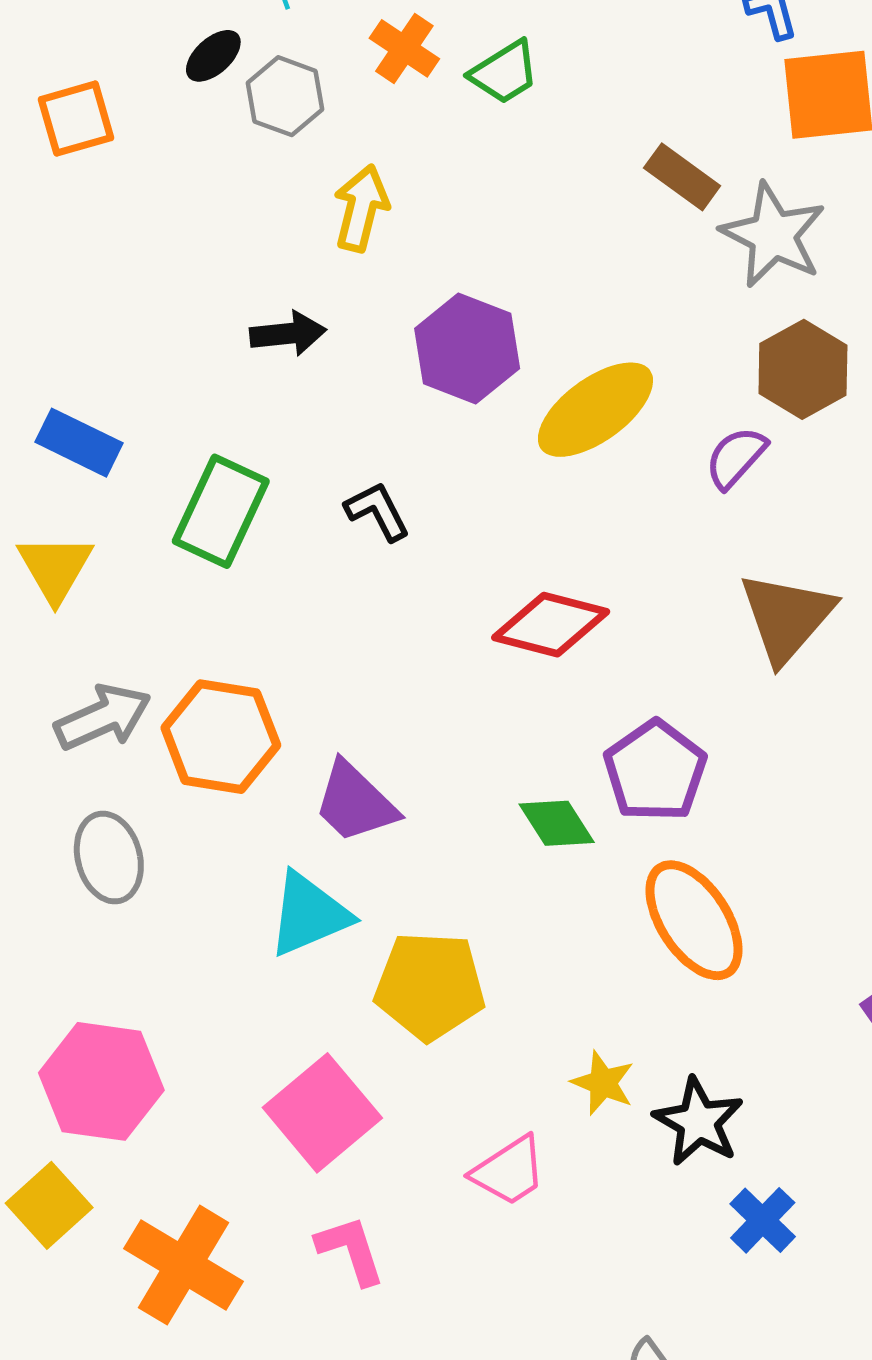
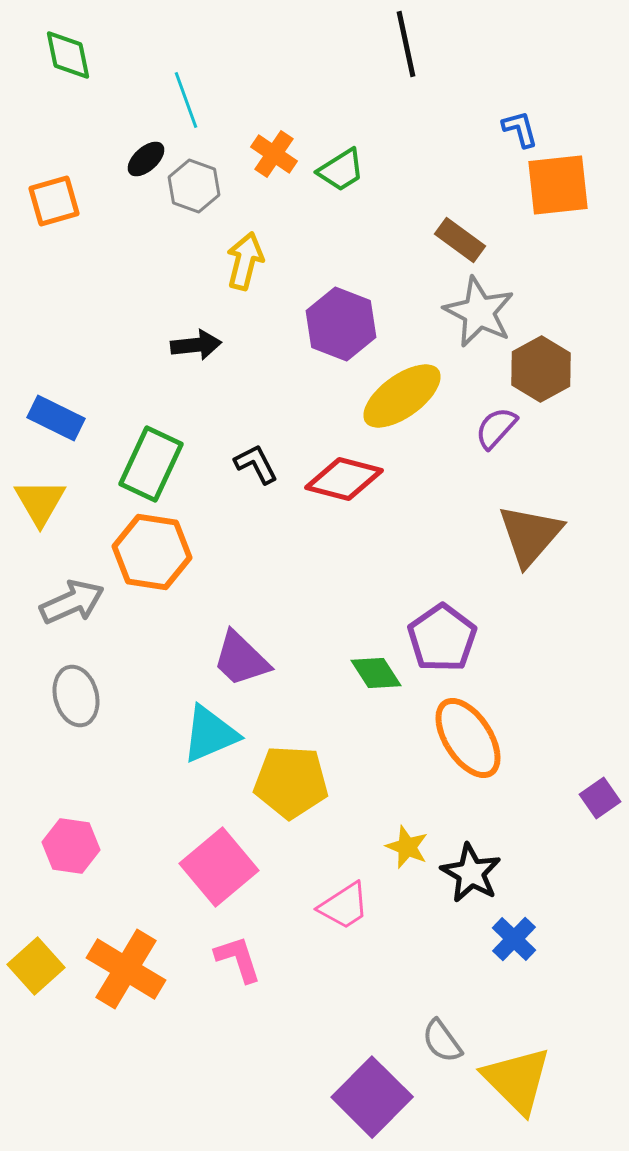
gray star: (773, 235) -> (479, 312), moved
purple hexagon: (467, 348) -> (341, 324), moved
red diamond: (551, 625) -> (344, 479), moved
orange hexagon: (221, 737) -> (152, 552), moved
pink hexagon: (101, 1081) -> (71, 846), size x0.7
yellow square: (49, 1205) -> (36, 966), moved

